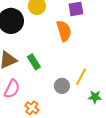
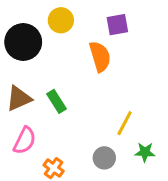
gray circle: (62, 86) -> (104, 158), moved

